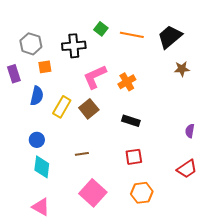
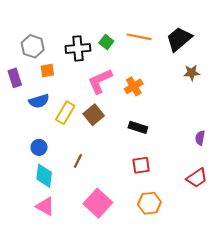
green square: (101, 29) -> (106, 42), moved
blue semicircle: (37, 96) -> (39, 101), turned 60
brown line: (82, 154) -> (78, 161), moved, turned -56
pink triangle: (41, 207) -> (45, 206), moved

